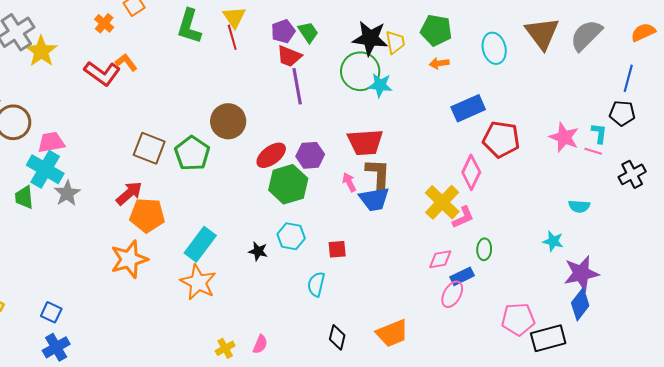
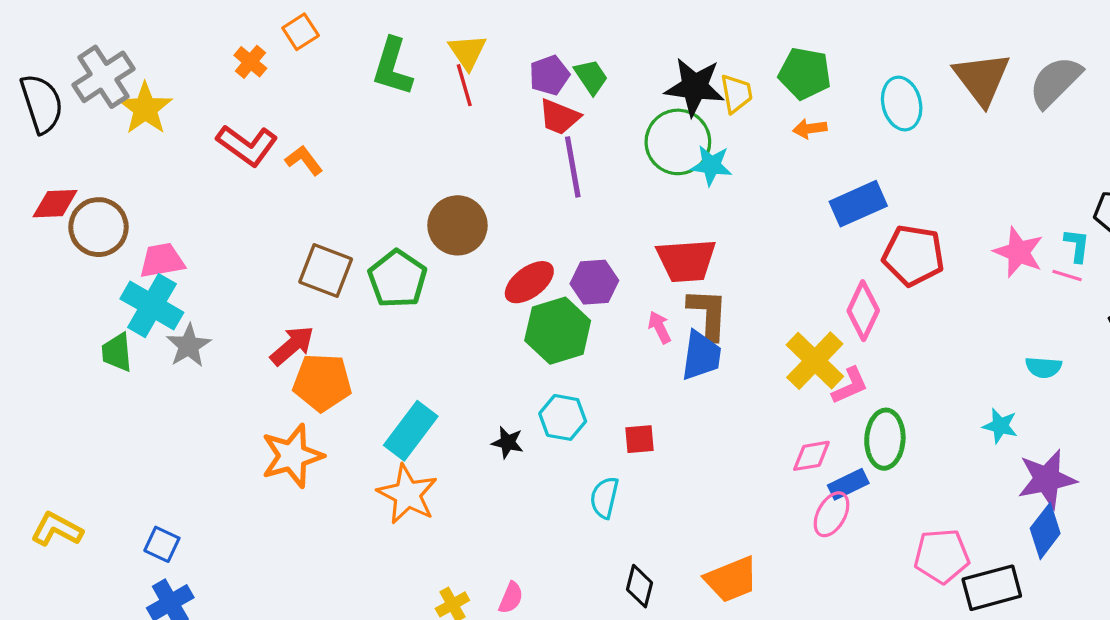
orange L-shape: (126, 62) -> (304, 160), moved
blue trapezoid: (374, 199) -> (701, 356), turned -72
green ellipse: (484, 249) -> (885, 439), size x1.6

